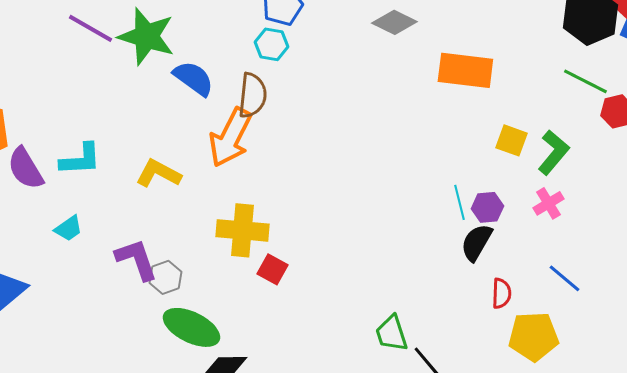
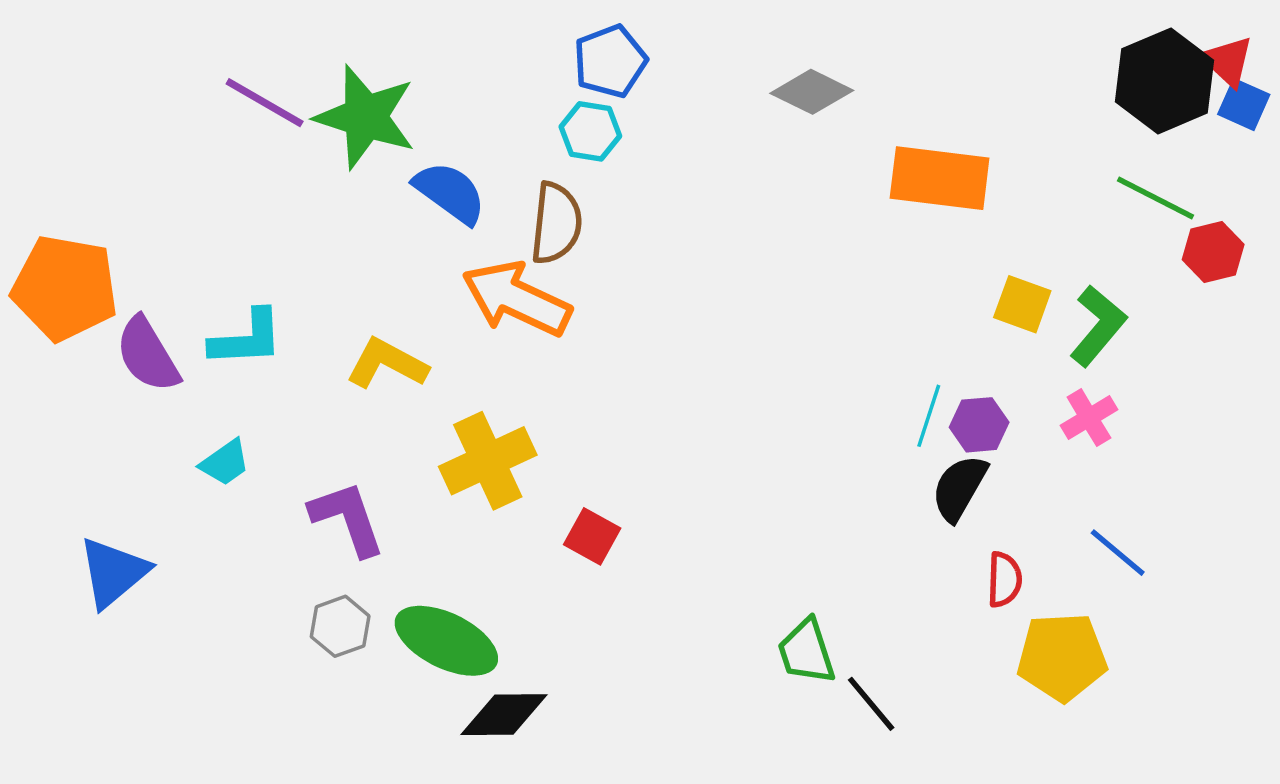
orange arrow: (230, 137) -> (517, 299), turned 88
cyan line: (459, 202) -> (929, 416), turned 32
yellow cross: (242, 230) -> (488, 461), moved, turned -30
gray hexagon: (165, 277) -> (340, 626), moved

